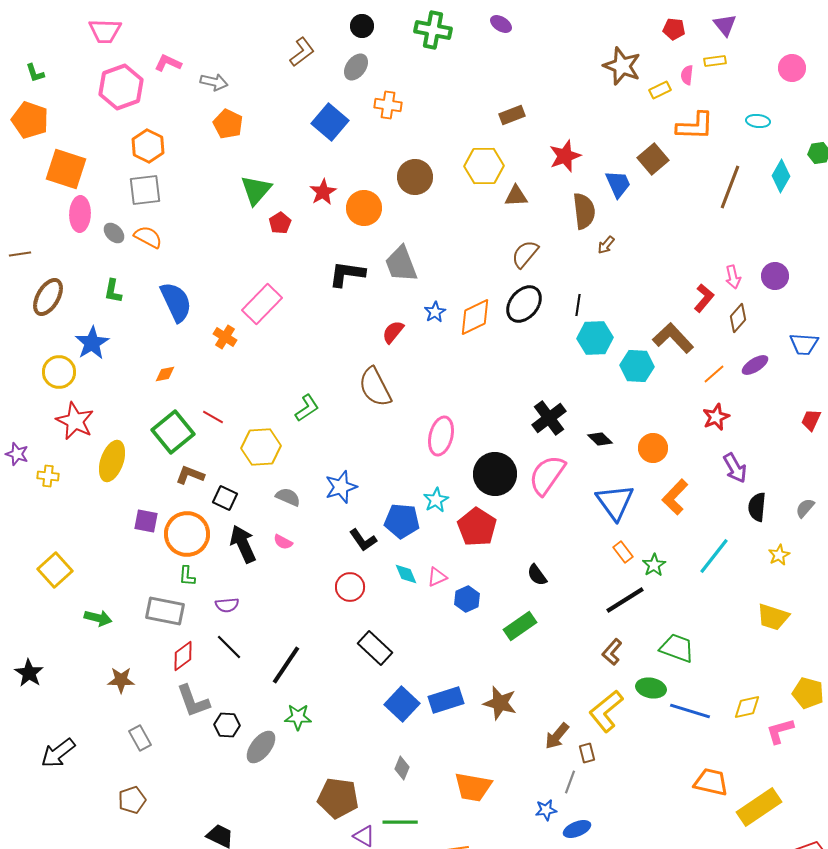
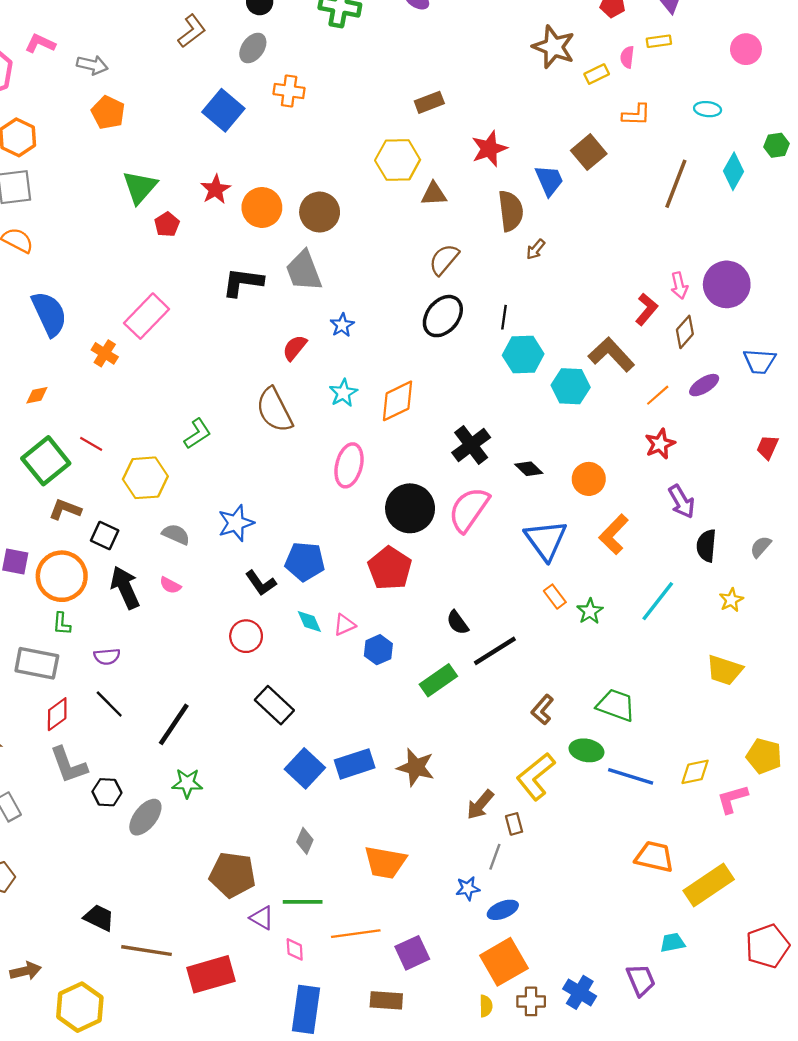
orange L-shape: (695, 126) -> (636, 115), size x0.7
brown circle: (415, 177) -> (320, 212), moved
purple circle: (775, 276) -> (727, 284), size x1.5
orange diamond: (475, 317) -> (398, 401), moved
cyan star: (436, 500) -> (343, 393), moved
black line: (625, 600) -> (495, 651), moved

